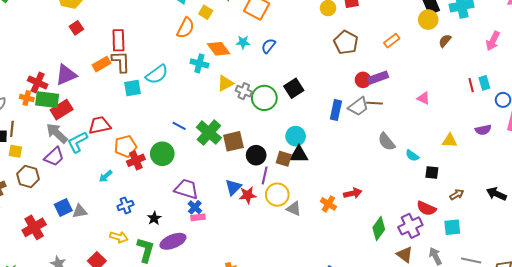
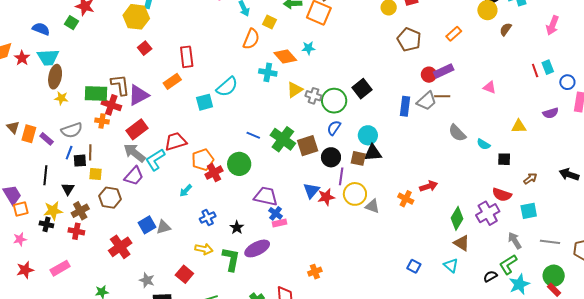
blue semicircle: (269, 46) -> (334, 128), moved
brown L-shape: (121, 62) -> (120, 85), moved
green rectangle: (47, 100) -> (96, 93), moved
brown triangle: (405, 255) -> (462, 243), moved

